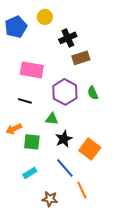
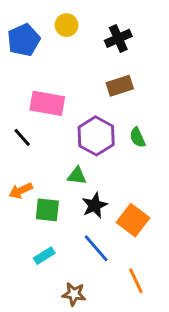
black cross: (68, 38) -> (118, 38), moved
black line: (25, 101) -> (22, 137), moved, turned 32
orange line: (82, 190) -> (136, 281), moved

